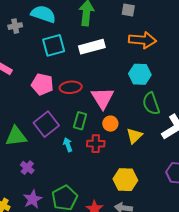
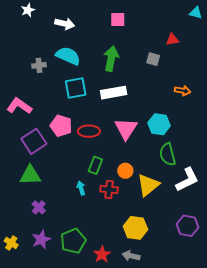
orange arrow: (142, 40) -> (183, 91), moved, size x0.6
pink triangle: (103, 98) -> (126, 129), moved
purple square: (46, 124) -> (34, 141), moved
yellow triangle: (134, 136) -> (148, 185), size x1.4

